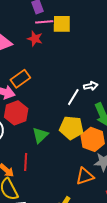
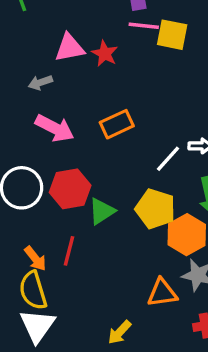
red star: (35, 39) -> (105, 54), moved
orange rectangle: (20, 79) -> (117, 124), moved
red hexagon: (16, 113) -> (70, 189), moved

